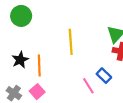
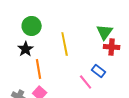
green circle: (21, 16) -> (32, 26), moved
black star: (20, 60) -> (26, 49), moved

